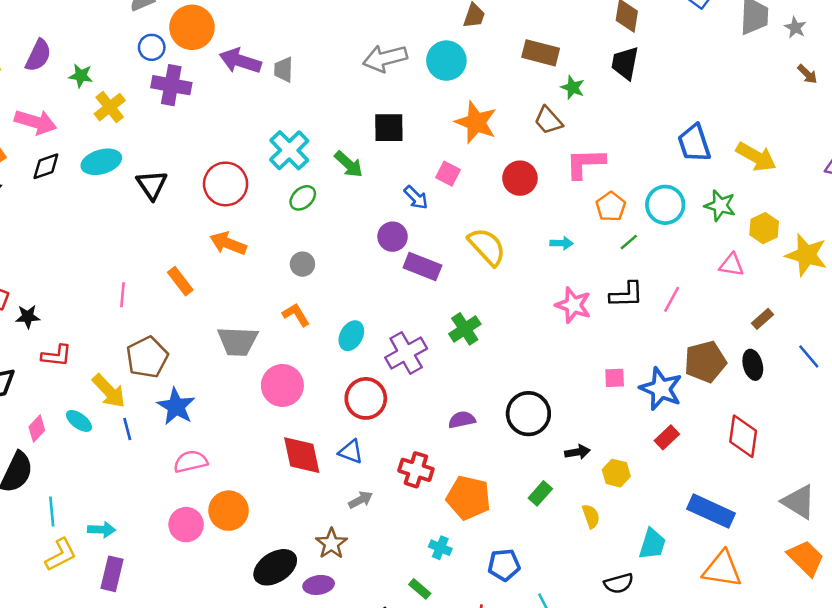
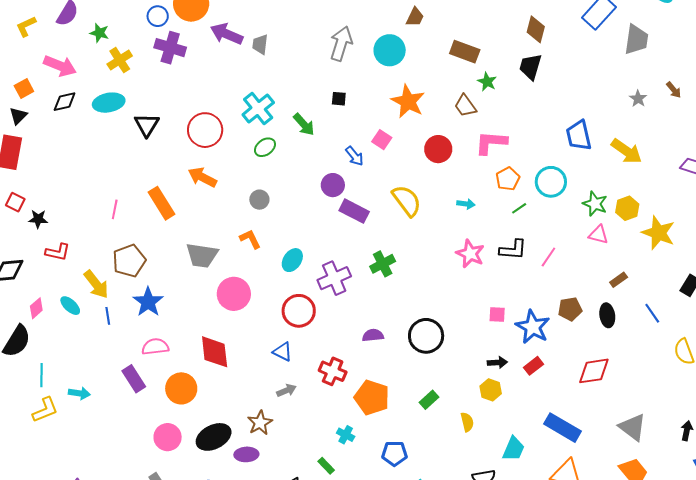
gray star: (795, 28) -> (638, 99), moved
gray arrow: (385, 58) -> (341, 44), turned 116
black square: (389, 128) -> (339, 99), size x0.6
green star: (720, 205) -> (595, 204), moved
orange rectangle: (180, 281) -> (161, 203), size x1.4
brown pentagon: (705, 362) -> (570, 309), size x0.7
red diamond: (743, 436) -> (594, 371), turned 68
black arrow: (577, 452) -> (497, 363), moved
red diamond: (302, 455) -> (215, 352), moved
pink circle: (186, 525) -> (168, 437), moved
purple rectangle: (112, 574) -> (134, 379), moved, turned -52

